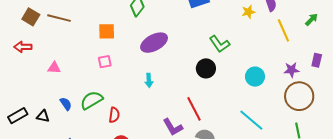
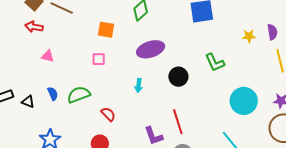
red arrow: (23, 47) -> (34, 27), moved
black circle: (206, 68) -> (178, 77), moved
cyan circle: (255, 77) -> (244, 101), size x1.4
red semicircle: (114, 115) -> (108, 114), moved, turned -63

